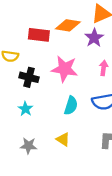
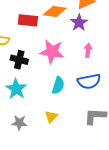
cyan star: (25, 109) -> (16, 89), size x1.5
yellow triangle: (63, 139) -> (51, 117), turned 40

